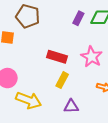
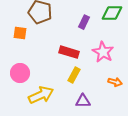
purple rectangle: (78, 18) -> (84, 22), moved
yellow arrow: (29, 100) -> (41, 95), turned -45

